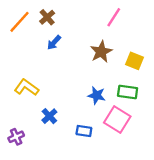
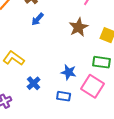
blue star: (97, 95) -> (69, 72), moved

